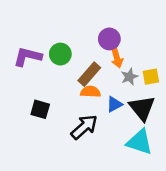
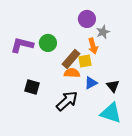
purple circle: (109, 39) -> (87, 19), moved
gray star: (129, 77) -> (103, 32), moved
yellow square: (151, 77) -> (85, 61), moved
black triangle: (142, 108) -> (113, 86), size x0.6

